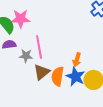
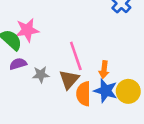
pink line: (39, 47) -> (76, 56), moved
brown triangle: (42, 72) -> (69, 79), moved

